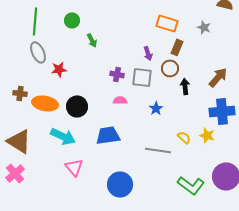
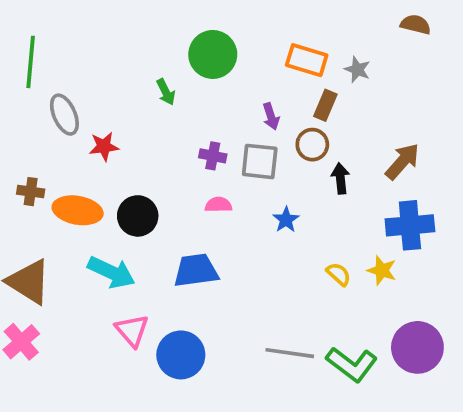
green circle: (72, 20) -> (213, 54), moved, size x1.6
green line: (35, 21) -> (31, 62), moved
gray star: (204, 27) -> (357, 69), moved
gray line: (158, 150) -> (290, 353), moved
blue circle: (120, 184) -> (181, 355), moved

